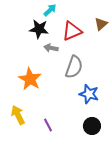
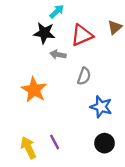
gray semicircle: (74, 67) -> (84, 76), size x0.7
yellow arrow: (18, 115) -> (28, 148), moved

